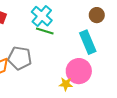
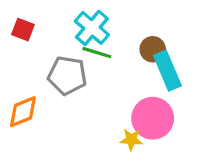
brown circle: (97, 15) -> (153, 49), moved
gray pentagon: (20, 58) -> (67, 76), moved

